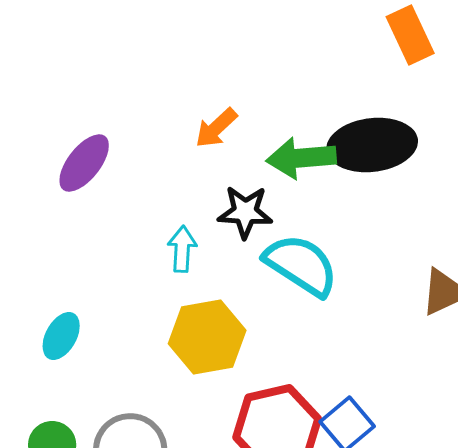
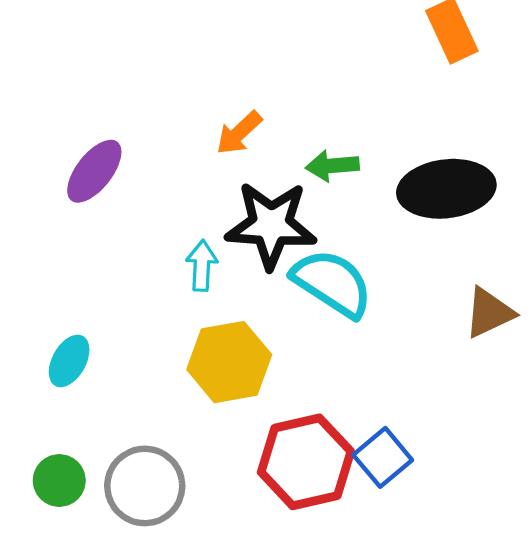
black ellipse: (372, 145) -> (446, 189), moved
green arrow: (301, 158) -> (332, 166), size x0.7
black star: (245, 212) -> (271, 225), size x1.5

